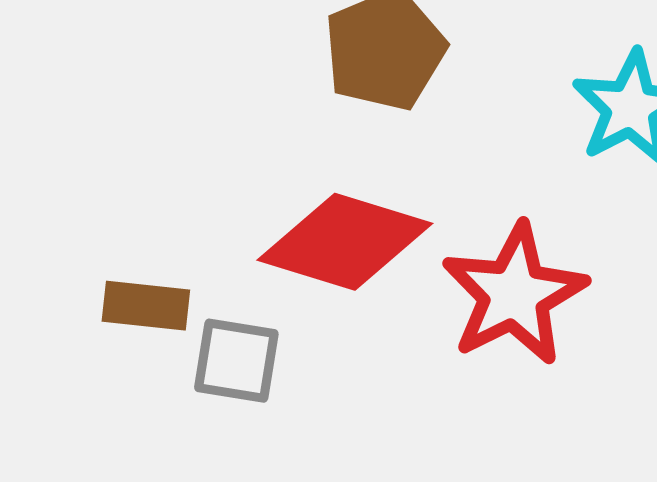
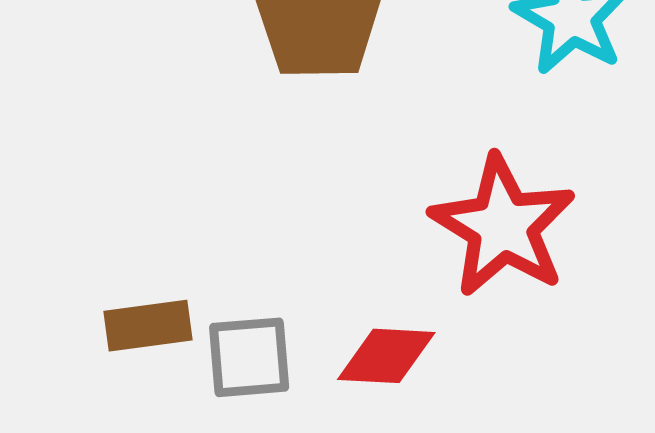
red diamond: (345, 242) -> (386, 356), moved, size x0.6

